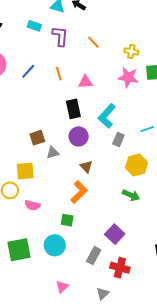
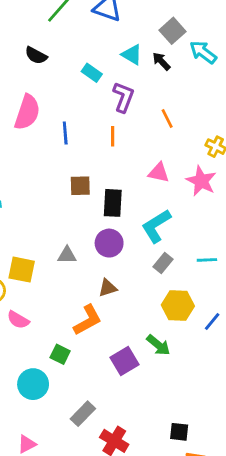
blue line: (28, 71) -> (65, 133), turned -63
orange line: (59, 74) -> (113, 136), moved
pink triangle: (85, 82) -> (159, 173), moved
brown square: (37, 138) -> (80, 186), moved
brown triangle: (86, 167) -> (108, 288), turned 40
purple square: (115, 234) -> (124, 361), moved

